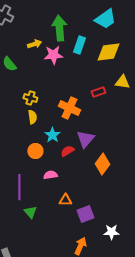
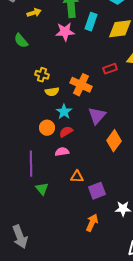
yellow arrow: (34, 44) -> (34, 13), moved
yellow semicircle: (32, 117) -> (52, 92), moved, turned 88
red semicircle: (67, 151) -> (66, 132), moved

